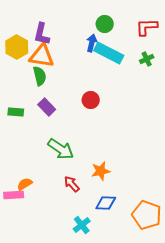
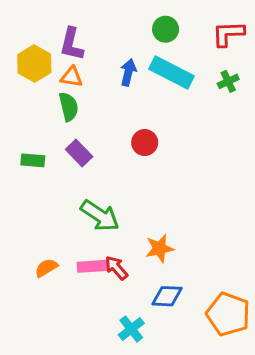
blue arrow: (92, 43) -> (128, 72), moved
orange triangle: (42, 56) -> (72, 77), size x0.6
pink rectangle: (14, 195) -> (92, 266), moved

